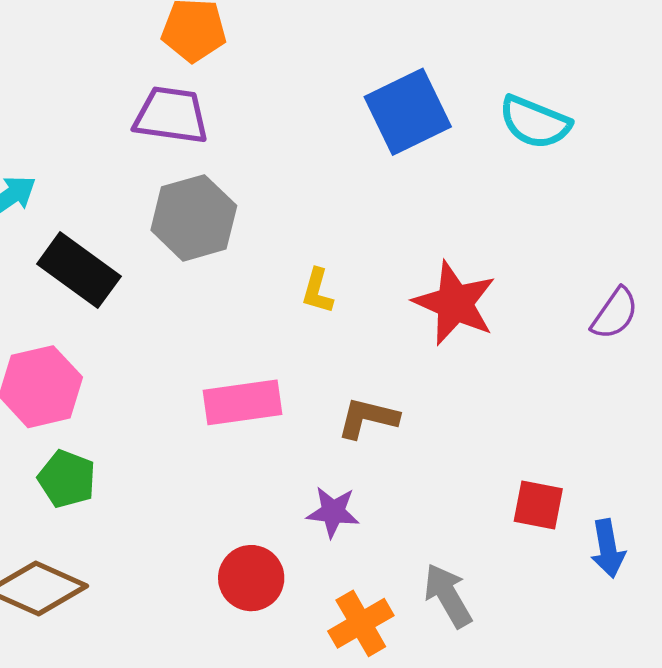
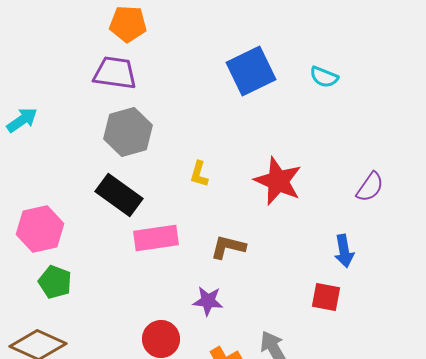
cyan semicircle: (535, 122) -> (324, 77), size x0.7
black rectangle: (79, 270) -> (119, 195), moved
blue arrow: (608, 548) -> (344, 251), moved

